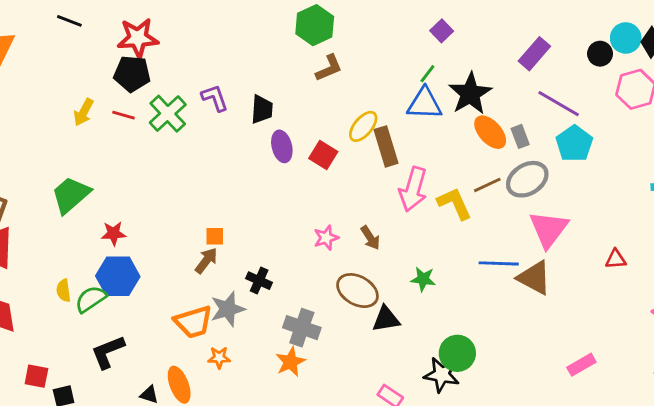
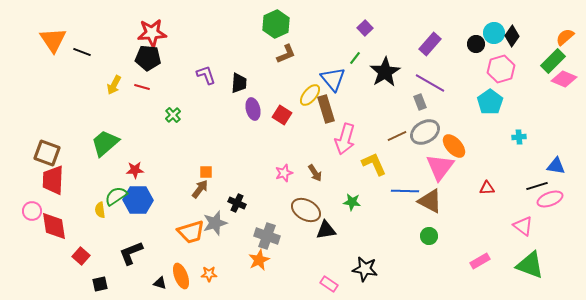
black line: (69, 21) -> (82, 52), moved
blue triangle: (425, 104) -> (333, 79), moved, turned 48
purple line: (559, 104) -> (430, 83), moved
green cross: (168, 114) -> (173, 115), moved, size x0.6
orange ellipse: (490, 132) -> (454, 146), moved
cyan pentagon: (574, 144) -> (490, 102), moved
yellow L-shape: (454, 203) -> (374, 164), moved
green semicircle: (91, 299) -> (116, 196), moved
green circle: (457, 353) -> (429, 236), moved, size x0.7
orange star: (219, 358) -> (209, 274), moved
pink rectangle: (581, 365) -> (480, 261), moved
red square: (36, 376) -> (81, 256), moved, turned 30

